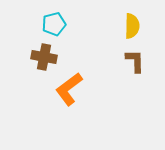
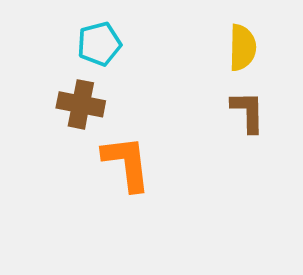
orange L-shape: (69, 89) -> (127, 163), turned 120

